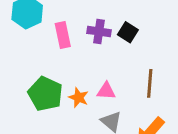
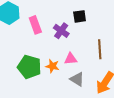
purple cross: (99, 32) -> (61, 31), moved, turned 35
black square: (128, 32) -> (80, 16), turned -32

